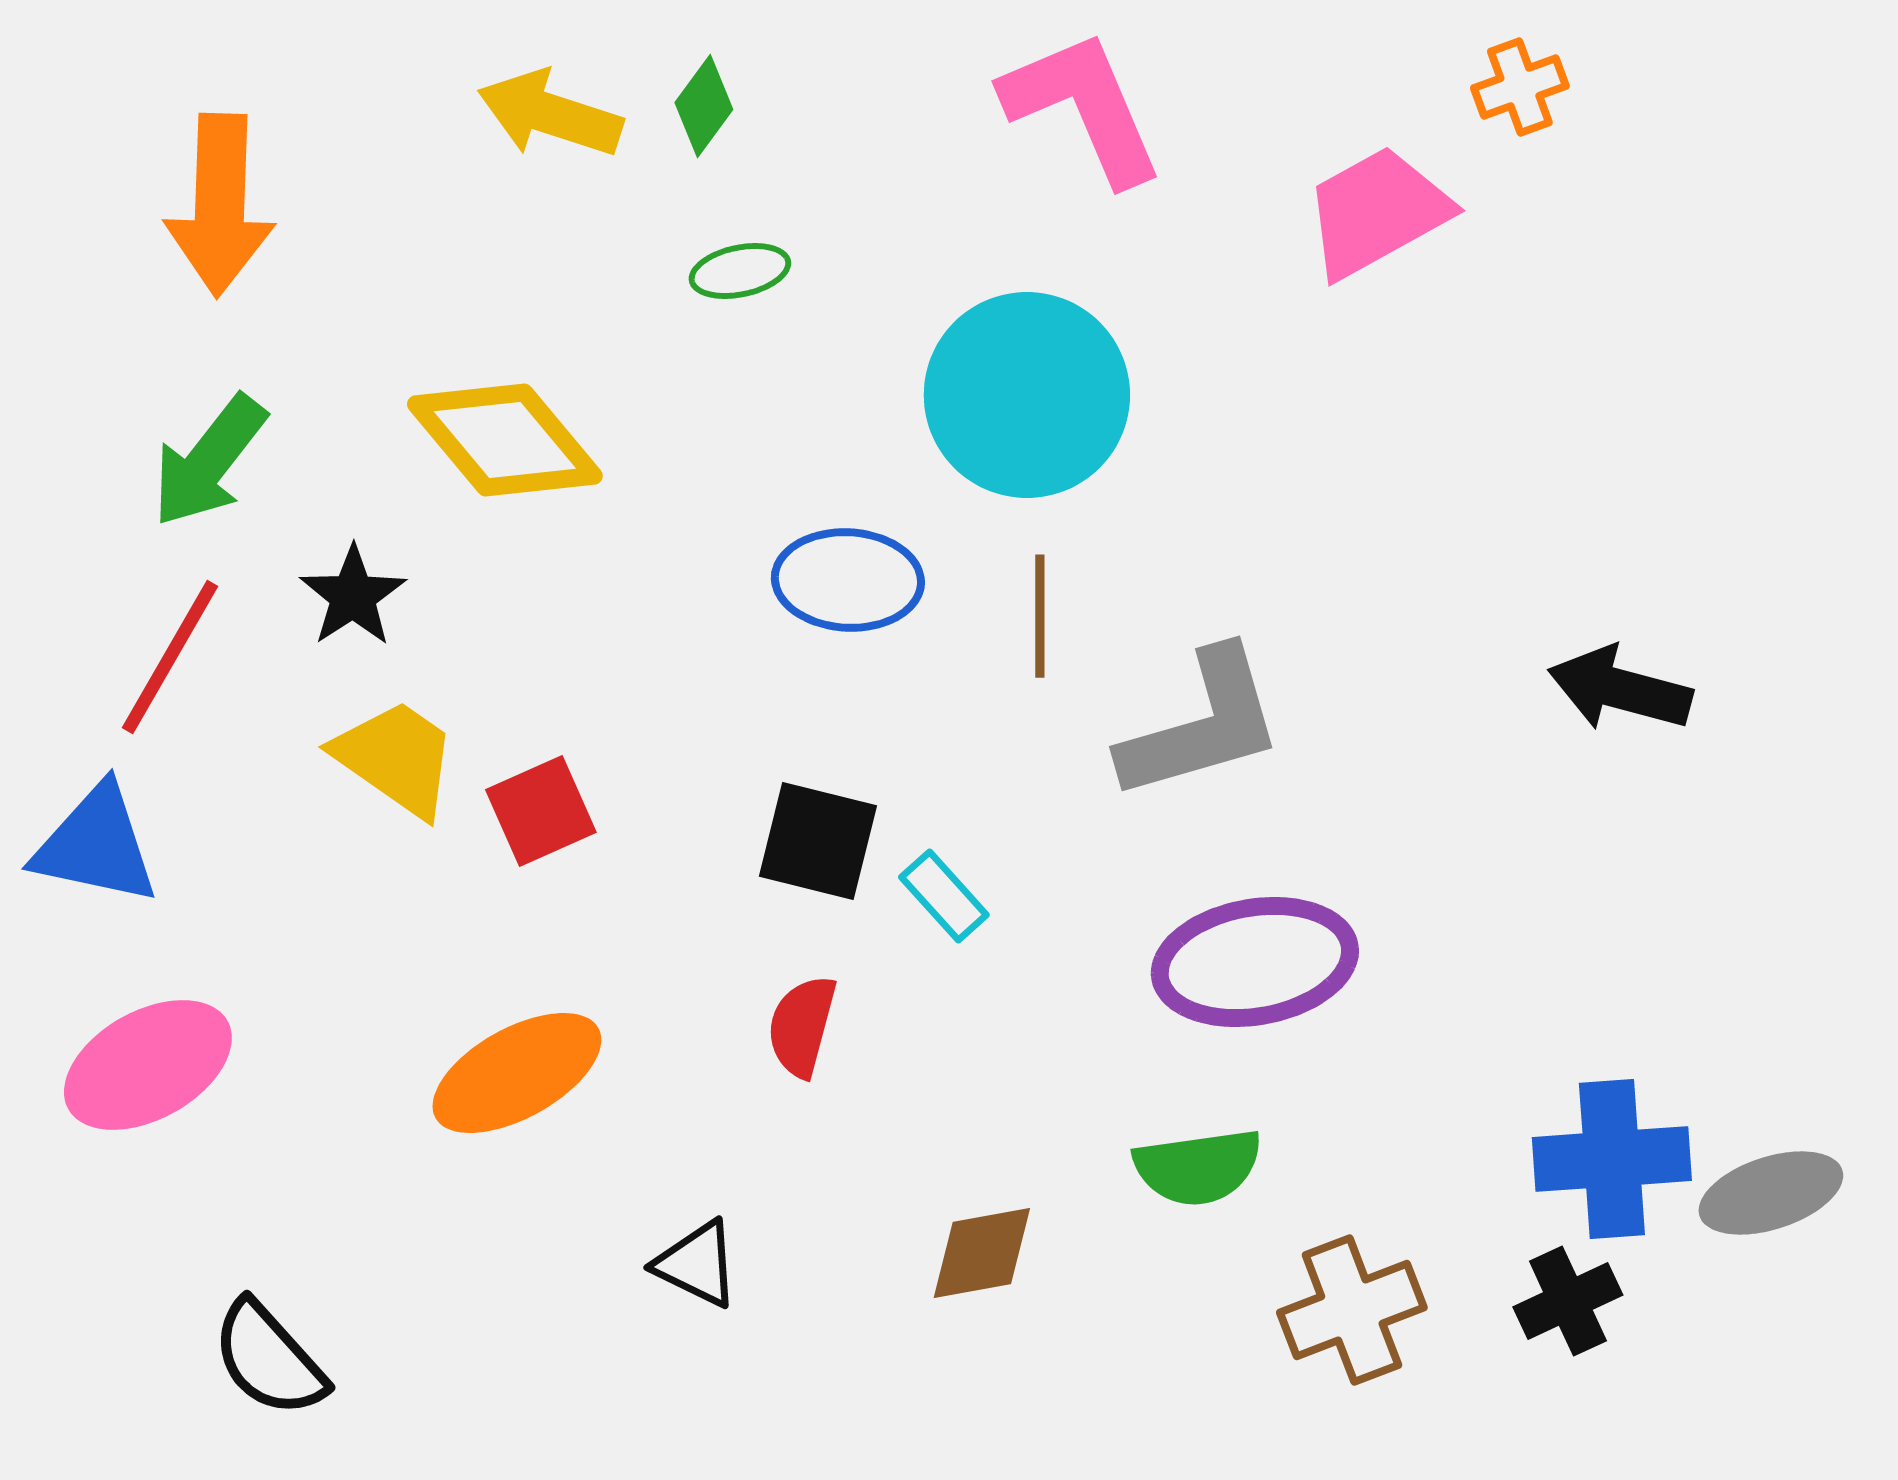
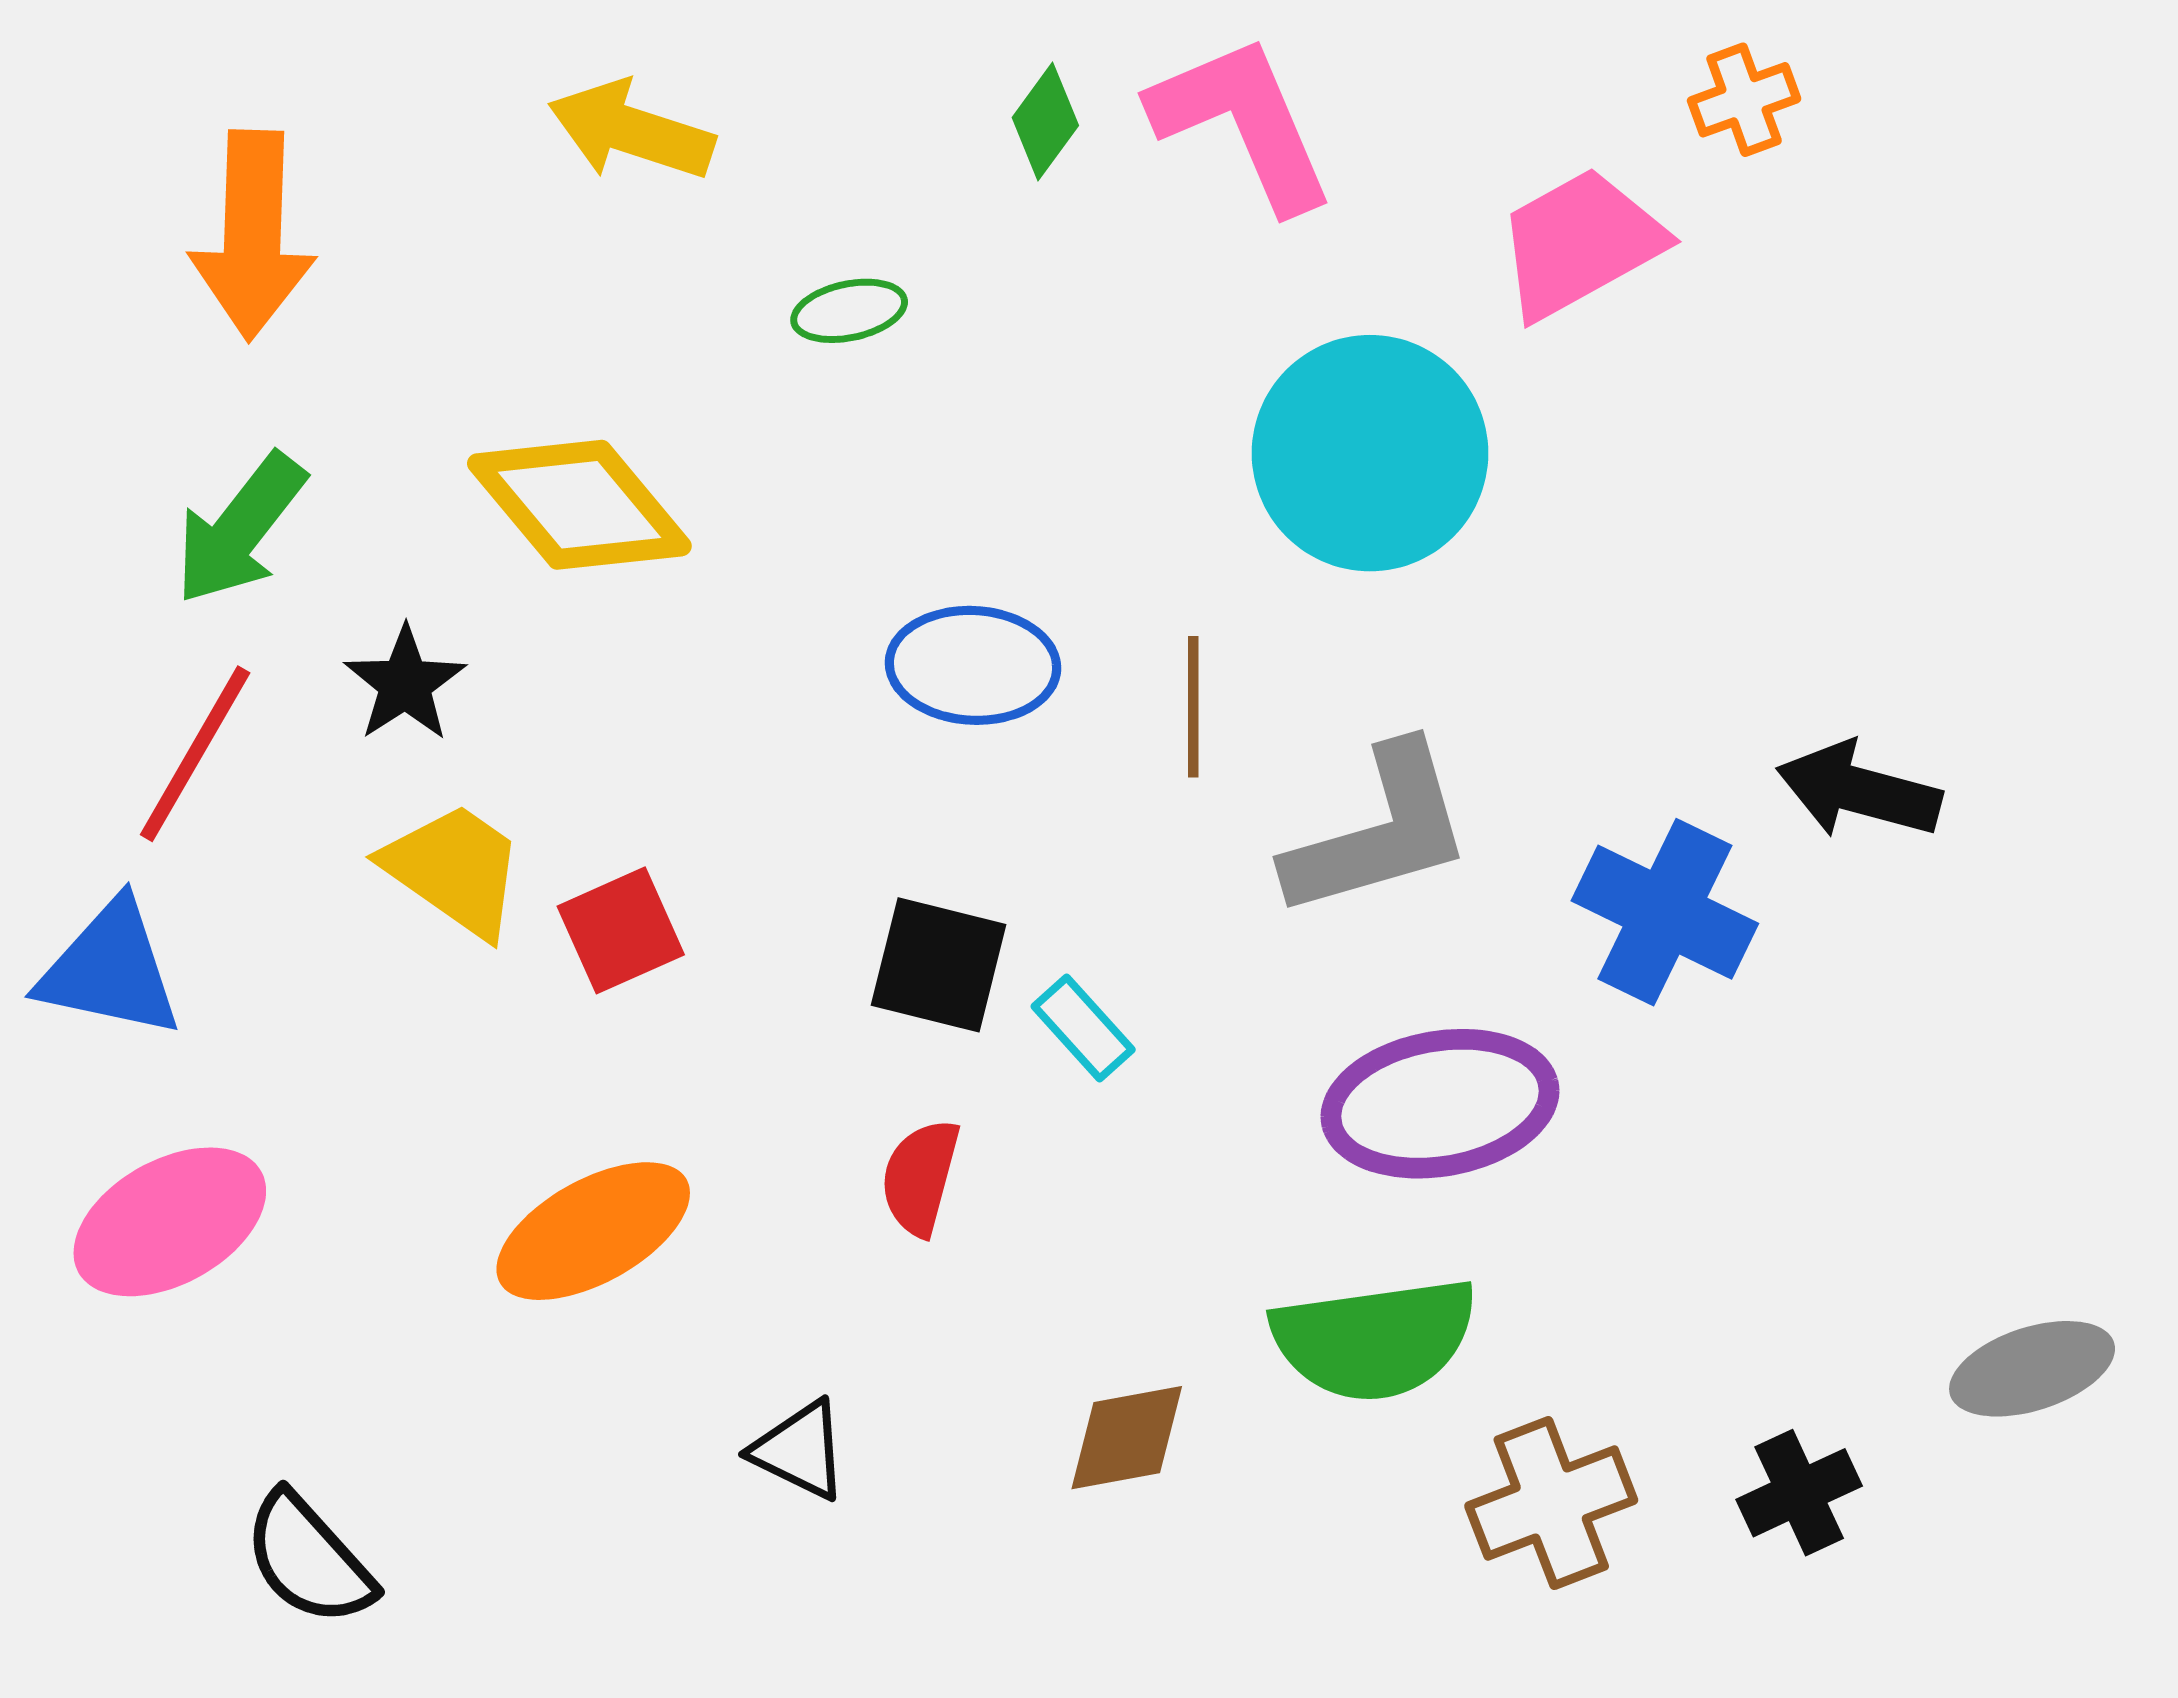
green diamond: (704, 106) -> (1045, 122), moved
cyan circle: (1027, 395) -> (1370, 453), moved
blue cross: (1612, 1159) -> (1665, 912), moved, turned 30
green semicircle: (1198, 1167) -> (1375, 1339), size x1.4

